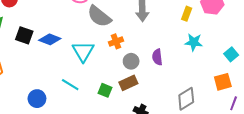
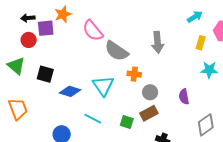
blue diamond: (50, 39) -> (70, 91), moved
orange cross: (116, 41) -> (134, 74), turned 32
purple semicircle: (157, 57) -> (184, 97), moved

